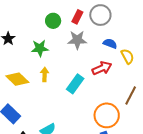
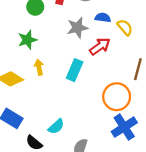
gray star: (77, 40) -> (77, 28), moved

